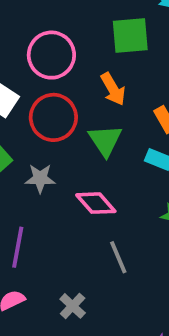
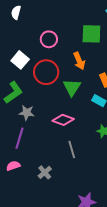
pink circle: (51, 55) -> (49, 39), size x0.7
gray star: (40, 178) -> (27, 113), moved
pink diamond: (96, 203) -> (63, 120), turned -35

